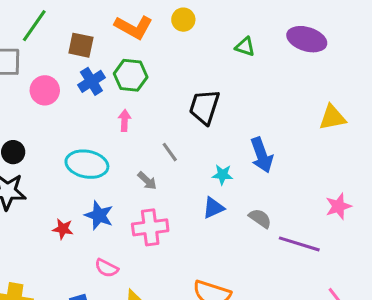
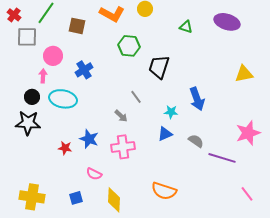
green hexagon: (131, 75) -> (129, 46), moved
blue cross: (91, 81) -> (84, 70), moved
pink arrow: (125, 120) -> (43, 76), moved
cyan ellipse: (87, 164) -> (63, 99), moved
pink star: (338, 206) -> (248, 133), size x1.4

